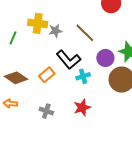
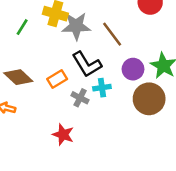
gray star: (56, 31) -> (76, 26), size x1.6
red star: (82, 108) -> (63, 135), moved, turned 30
gray cross: (46, 111) -> (80, 98), moved

